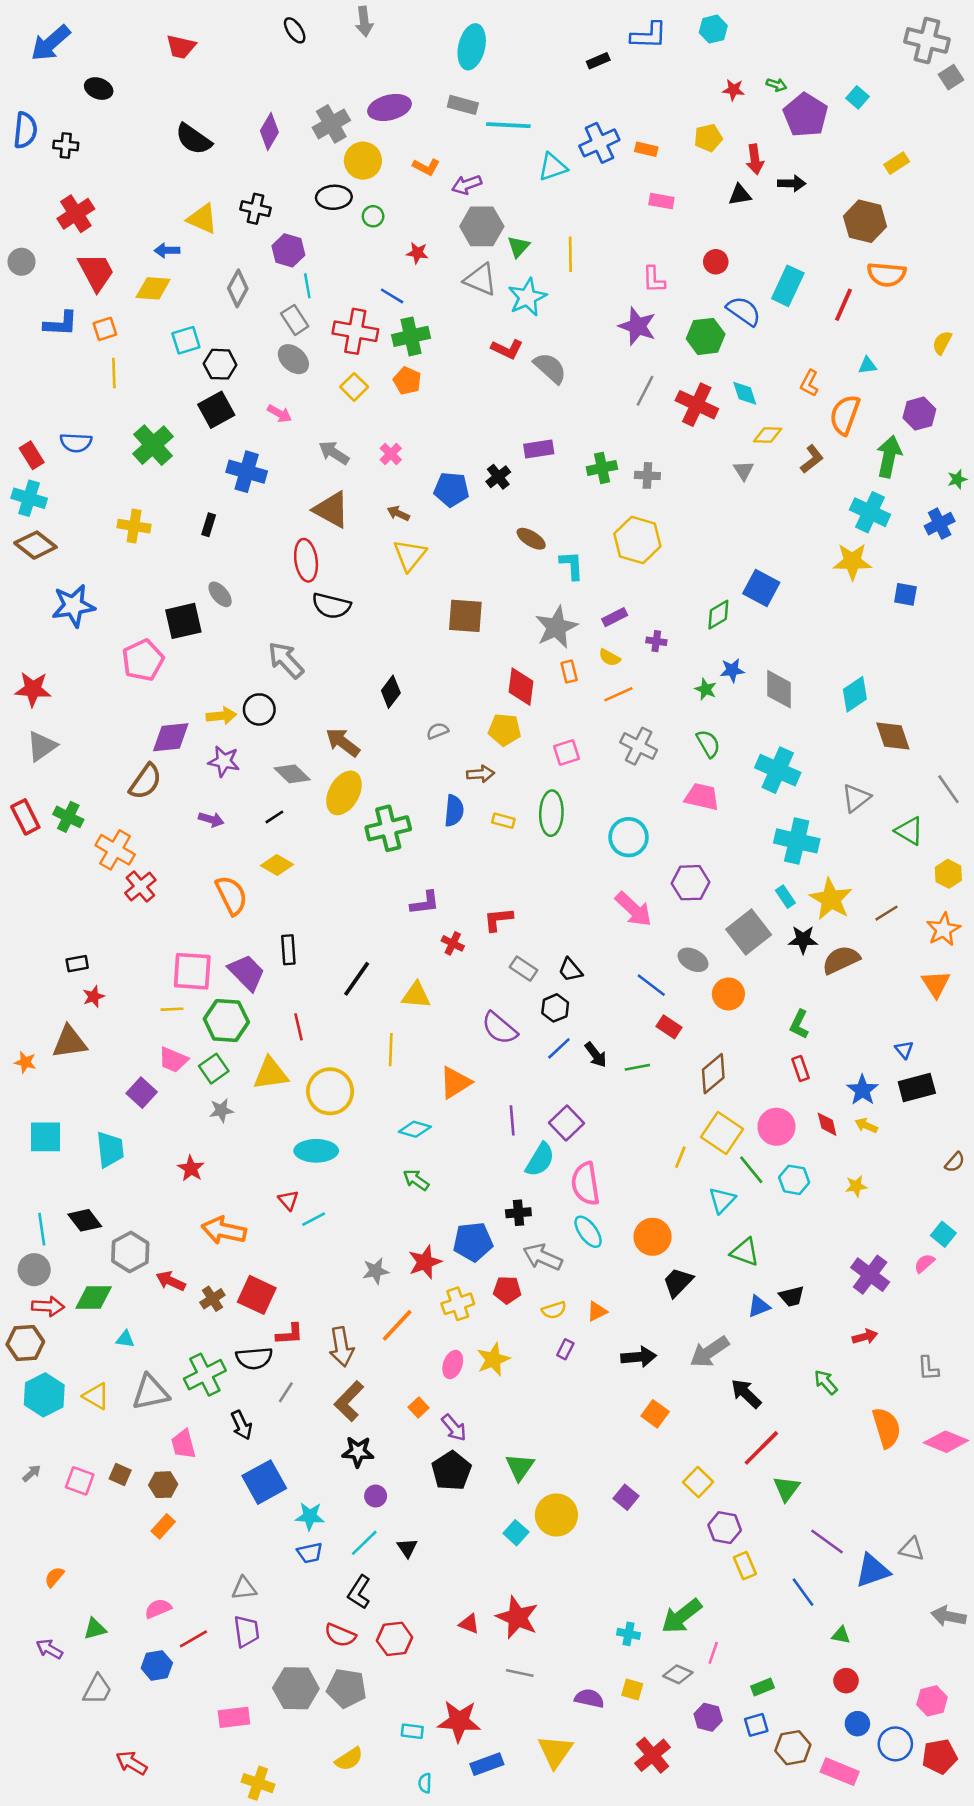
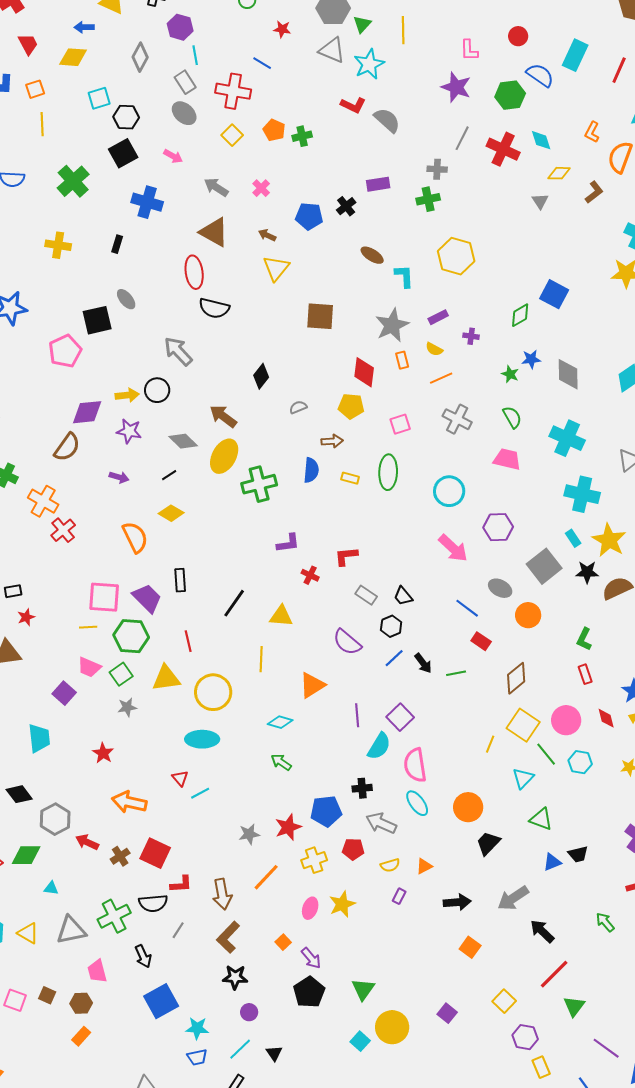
red trapezoid: (96, 272) -> (28, 44), size x0.7
green cross: (411, 336) -> (302, 136), moved, size x0.7
gray cross: (647, 475) -> (437, 169), moved

